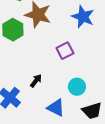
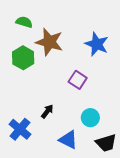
purple square: (65, 51) -> (78, 80), turned -30

